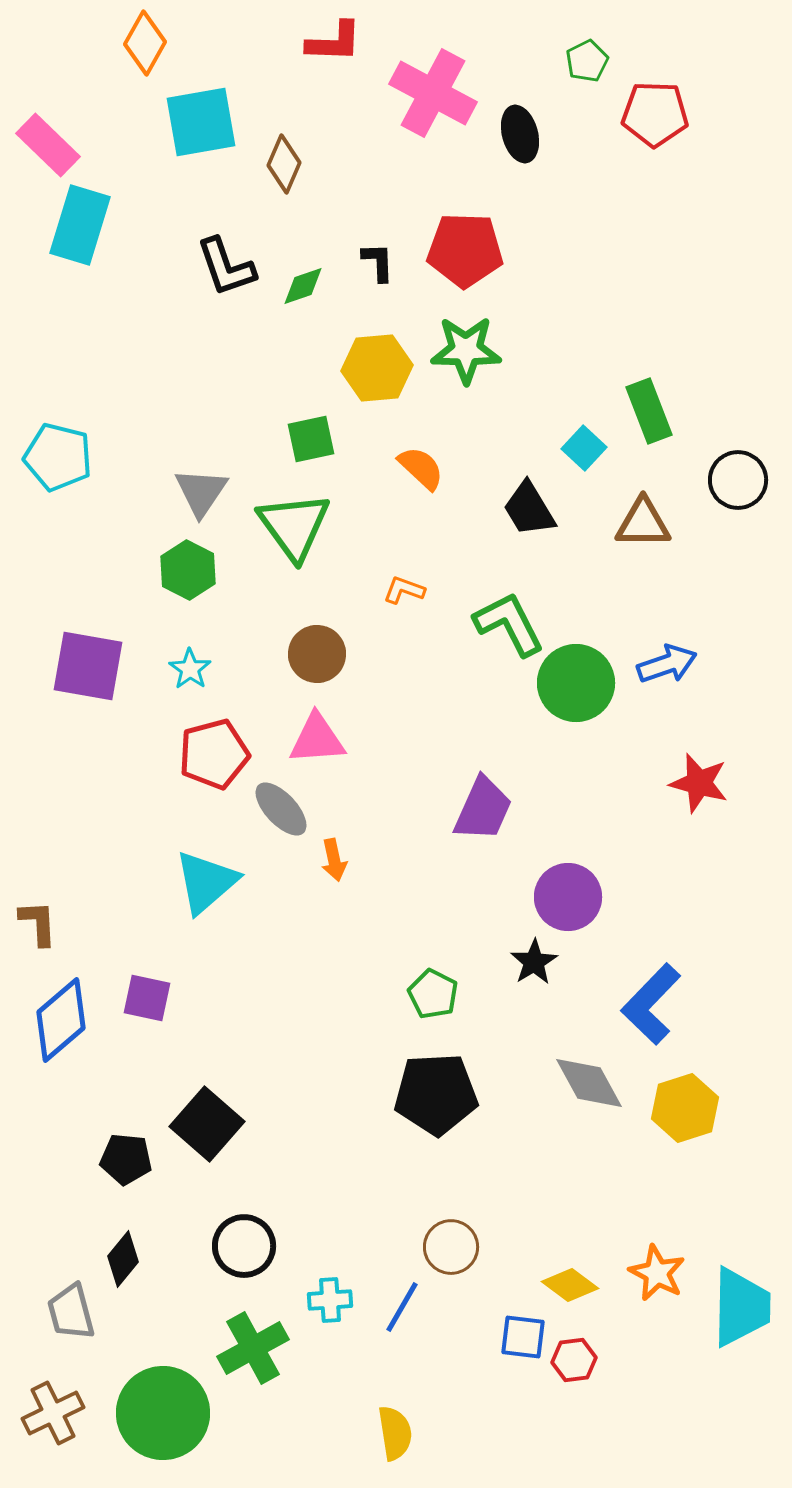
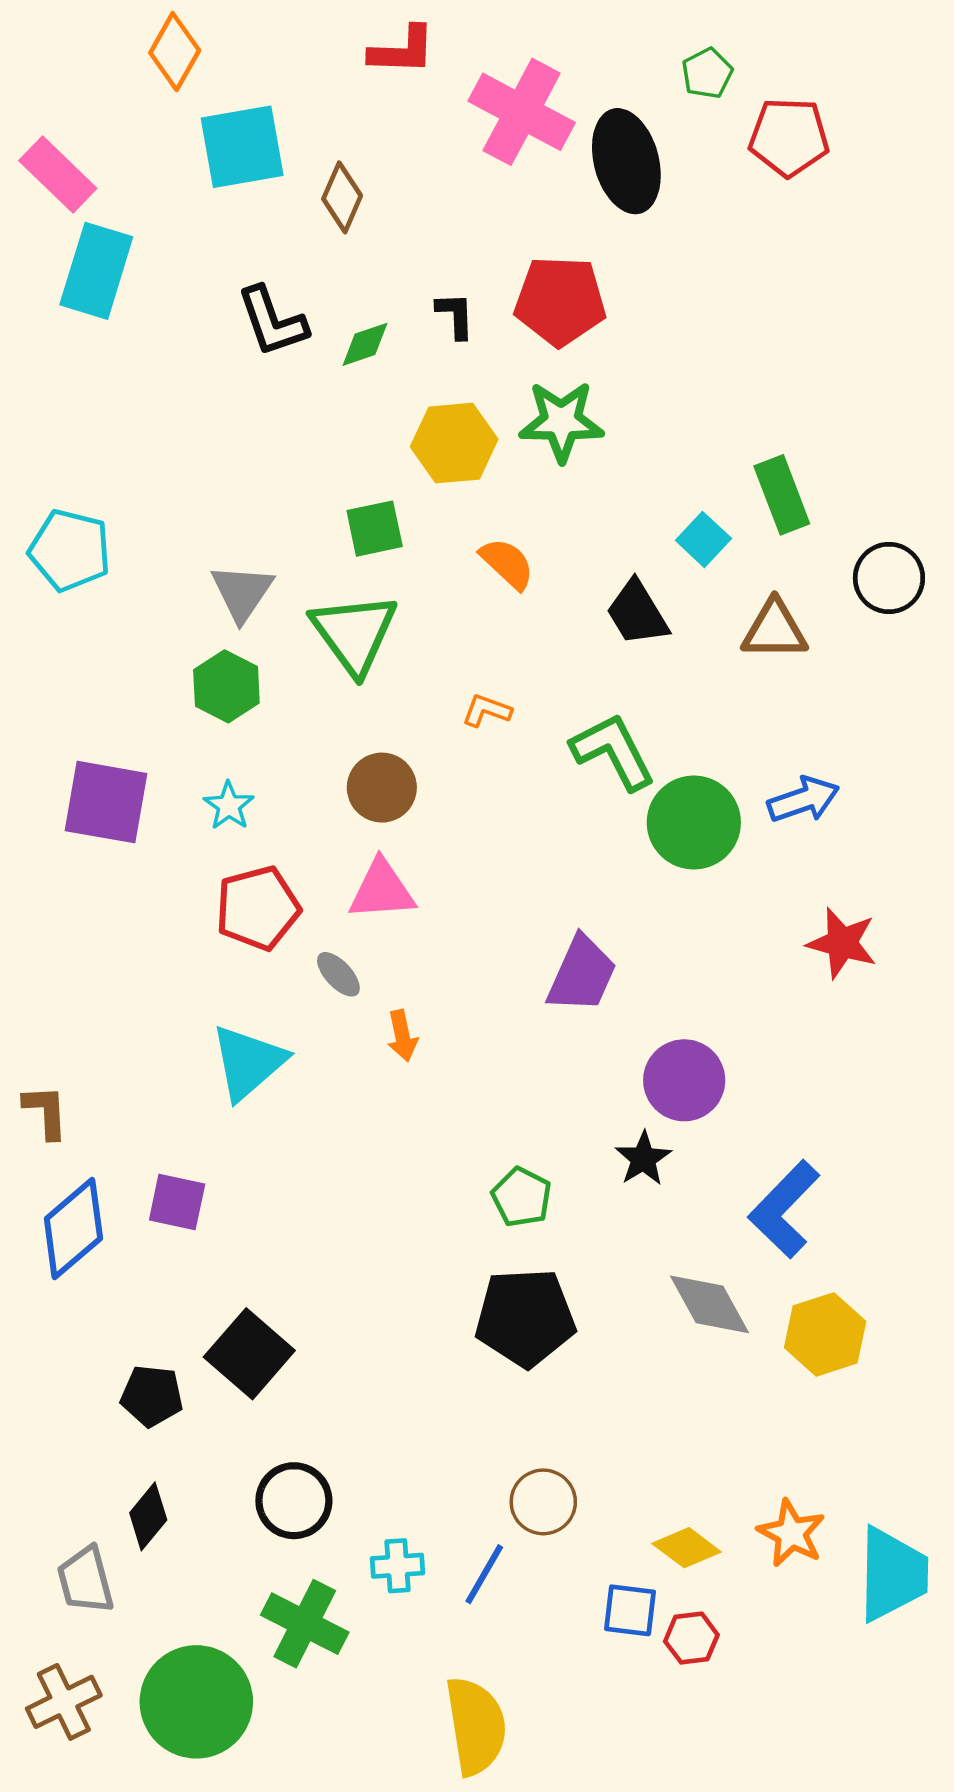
black ellipse: (520, 134) -> (626, 161), size x1.5
gray ellipse: (281, 809) -> (338, 974), size x0.7
green cross: (253, 1348) -> (305, 1624), turned -34
yellow semicircle: (395, 1433) -> (476, 1726), size x1.5

